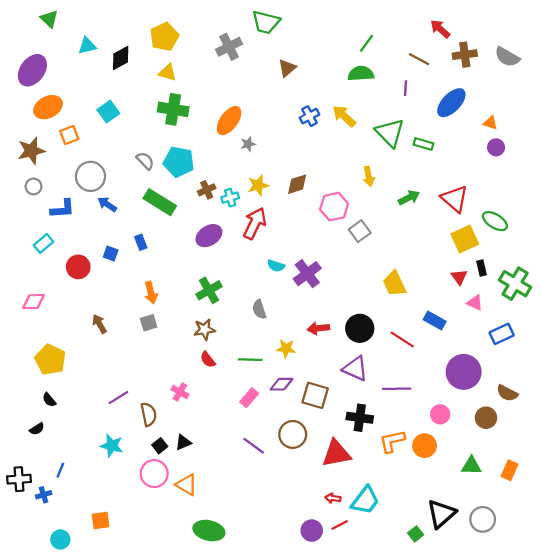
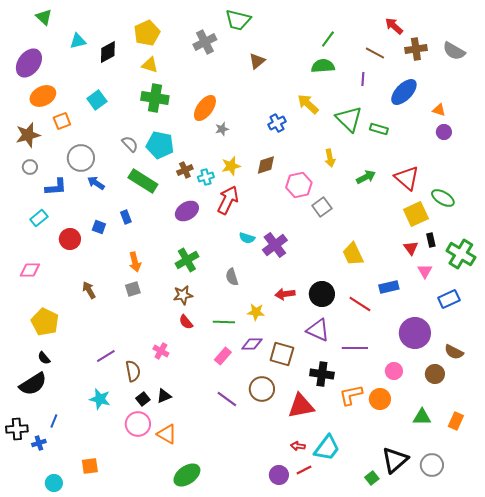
blue cross: (309, 116) -> (277, 123), moved
pink triangle: (475, 303) -> (425, 271), turned 35
blue rectangle: (435, 321) -> (389, 287), turned -42
black semicircle: (37, 429) -> (33, 384), size x2.0
green ellipse: (209, 531) -> (187, 475), turned -48

